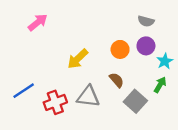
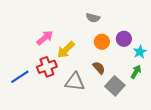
gray semicircle: (146, 21) -> (93, 18), moved
pink arrow: (38, 22) -> (45, 38), moved
red cross: (55, 102) -> (47, 67), moved

